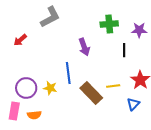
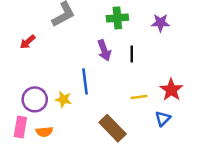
green cross: (109, 24) -> (117, 18), moved
purple star: (139, 30) -> (160, 23), moved
black line: (124, 50) -> (132, 54), moved
brown rectangle: (91, 93) -> (113, 128), moved

